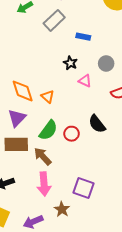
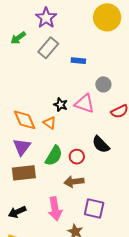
black star: (70, 63) -> (61, 105), moved
pink triangle: (85, 81) -> (85, 104), size x1.5
brown arrow: (43, 156) -> (74, 182), moved, turned -48

